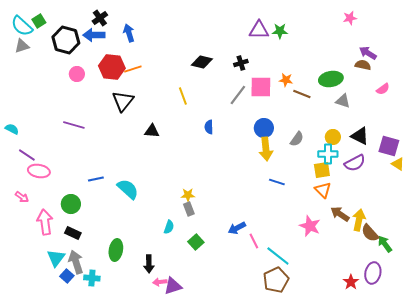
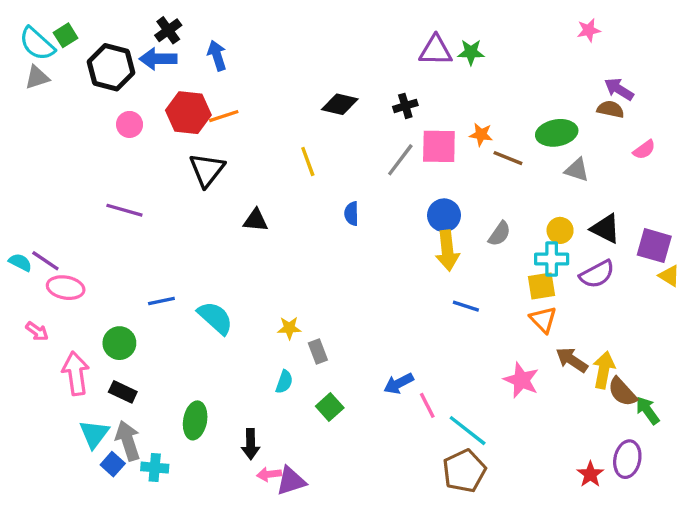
cyan semicircle: (12, 129) -> (20, 262), moved
yellow star: (188, 195) -> (289, 328), moved

